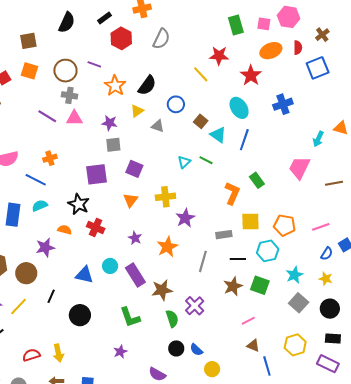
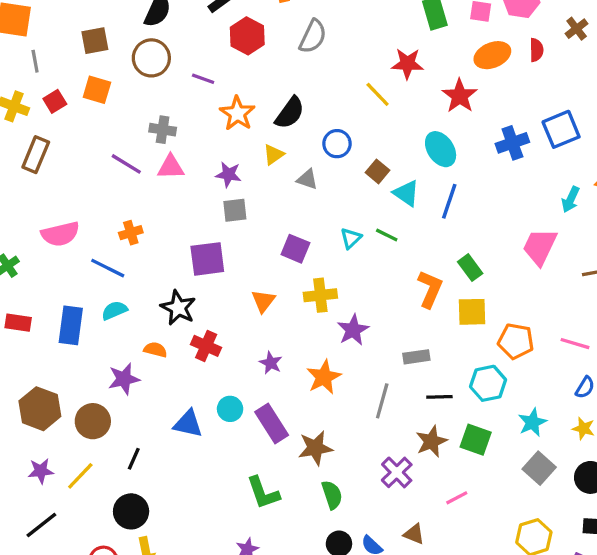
blue square: (318, 68) -> (561, 129), moved
brown circle: (65, 71) -> (151, 58), moved
purple square: (134, 169) -> (295, 249), moved
yellow square: (250, 222) -> (472, 312), moved
pink line: (321, 227) -> (575, 344), turned 36
purple cross: (195, 306) -> (397, 472), moved
black circle: (80, 315) -> (131, 511), moved
brown triangle: (253, 346) -> (414, 534), moved

